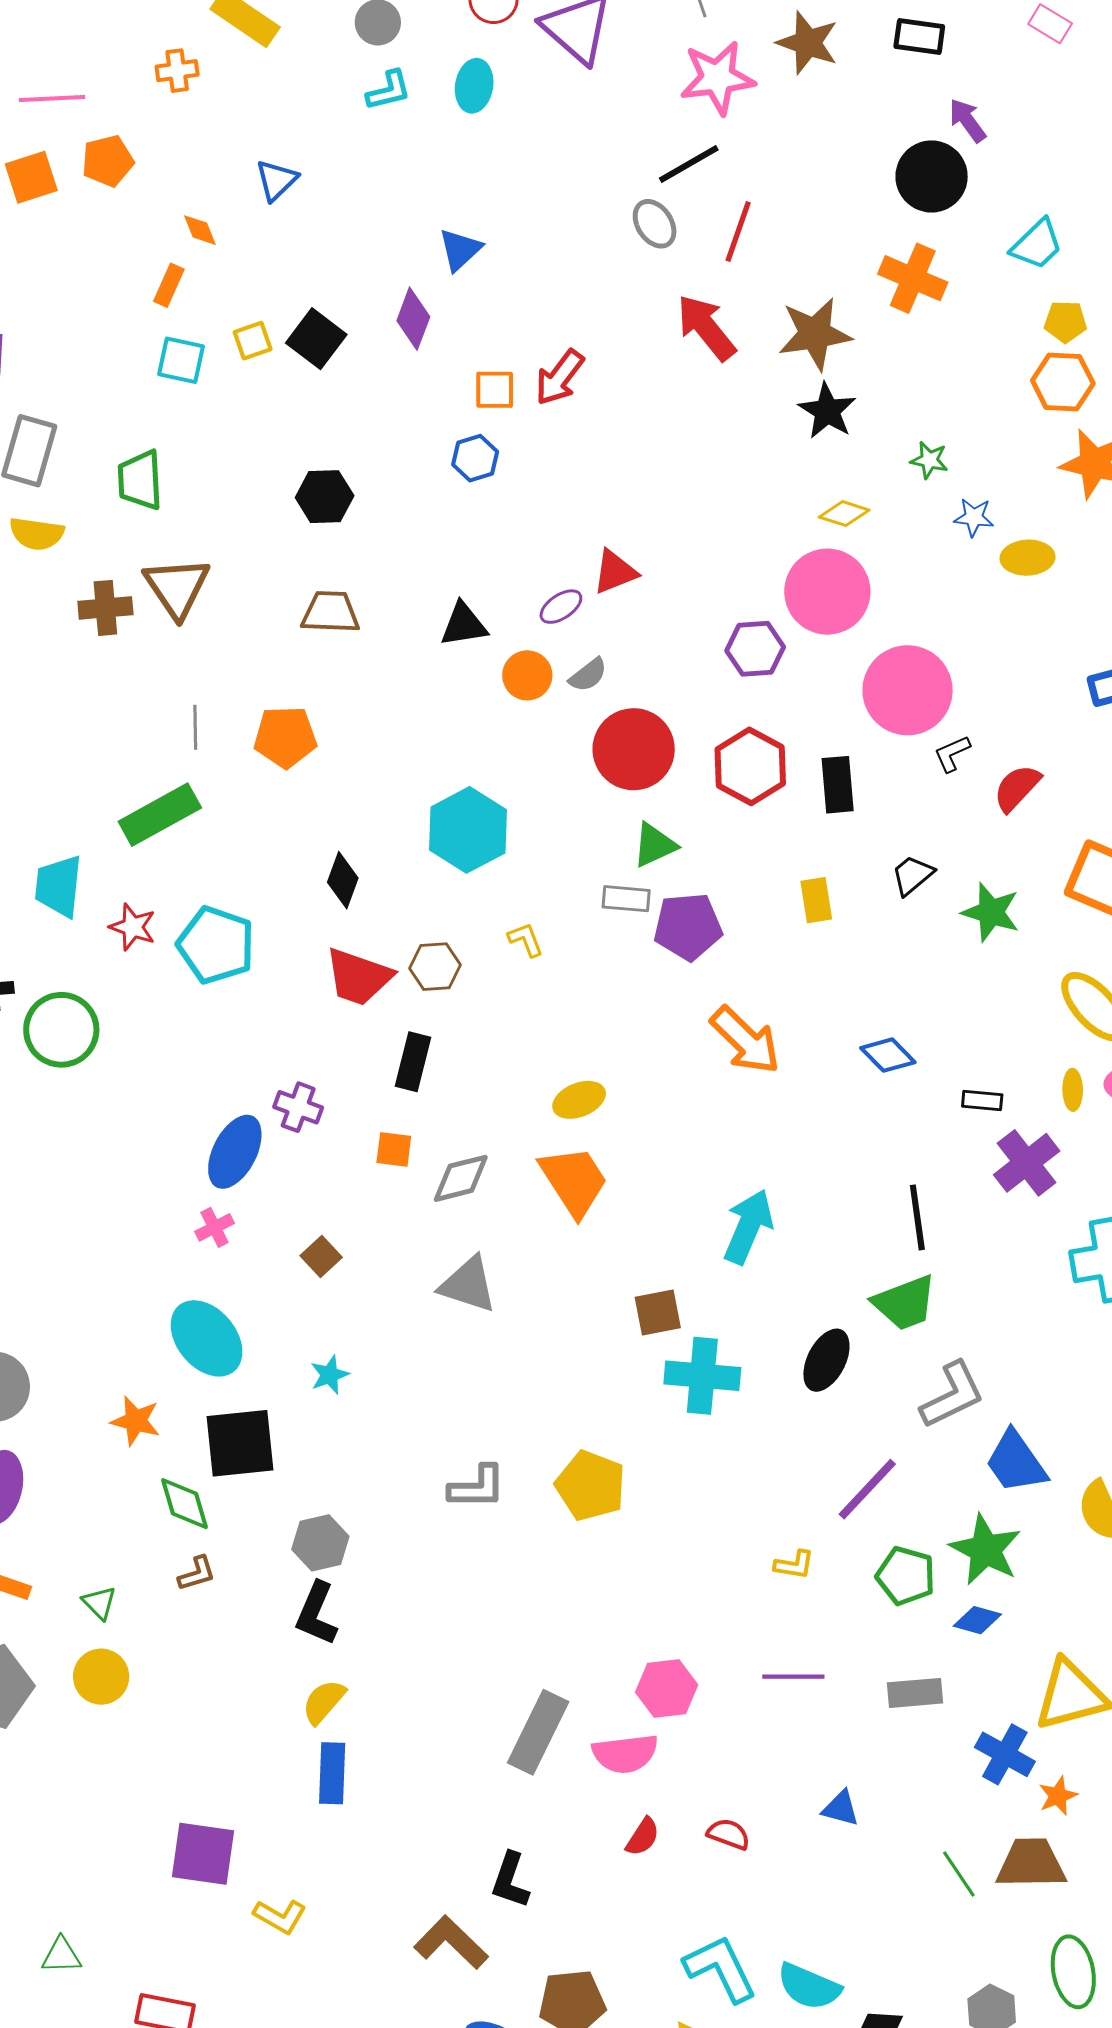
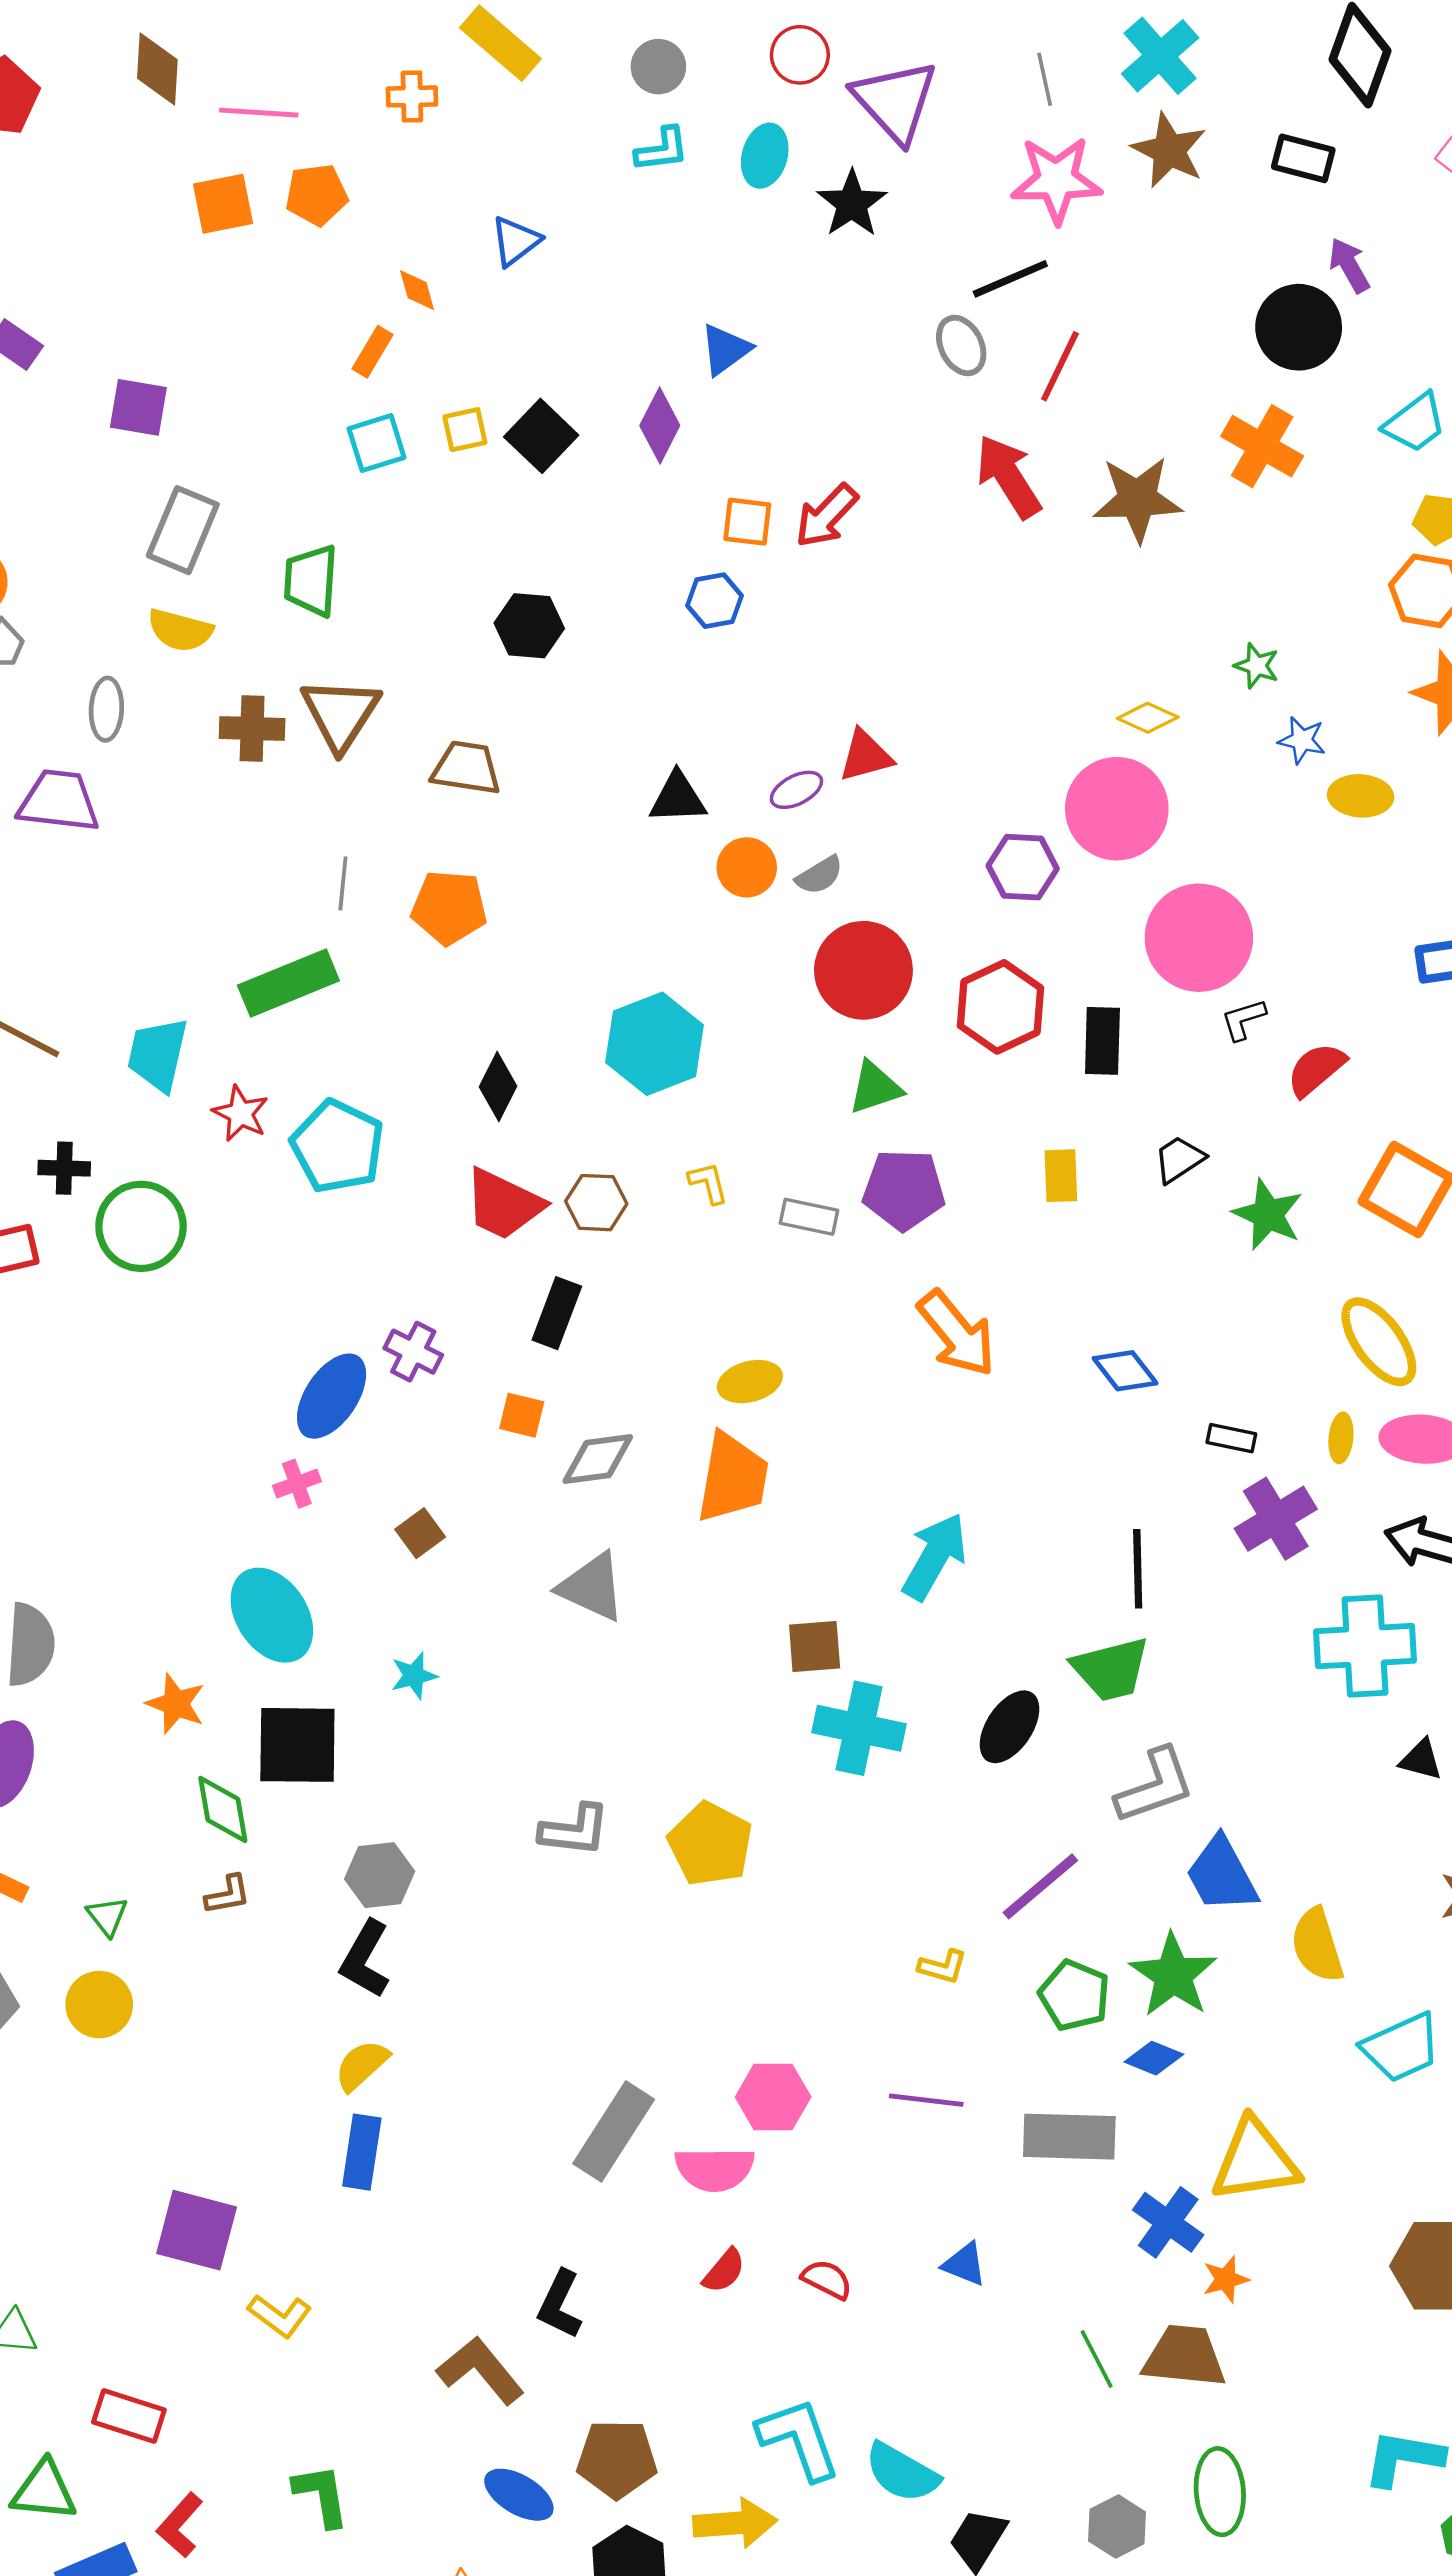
cyan square: (181, 360) -> (377, 443), turned -36
black star: (827, 411) -> (852, 204), moved
brown trapezoid: (331, 612) -> (466, 768), moved
gray rectangle: (626, 899) -> (809, 1217), moved
orange trapezoid: (574, 1181) -> (733, 1478), turned 36
gray rectangle: (915, 1693) -> (1069, 2137), size x1.4

